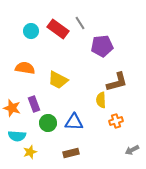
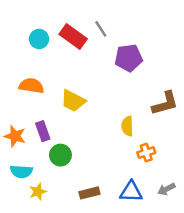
brown L-shape: (117, 82) -> (165, 103), moved
blue triangle: (74, 122) -> (131, 192), moved

